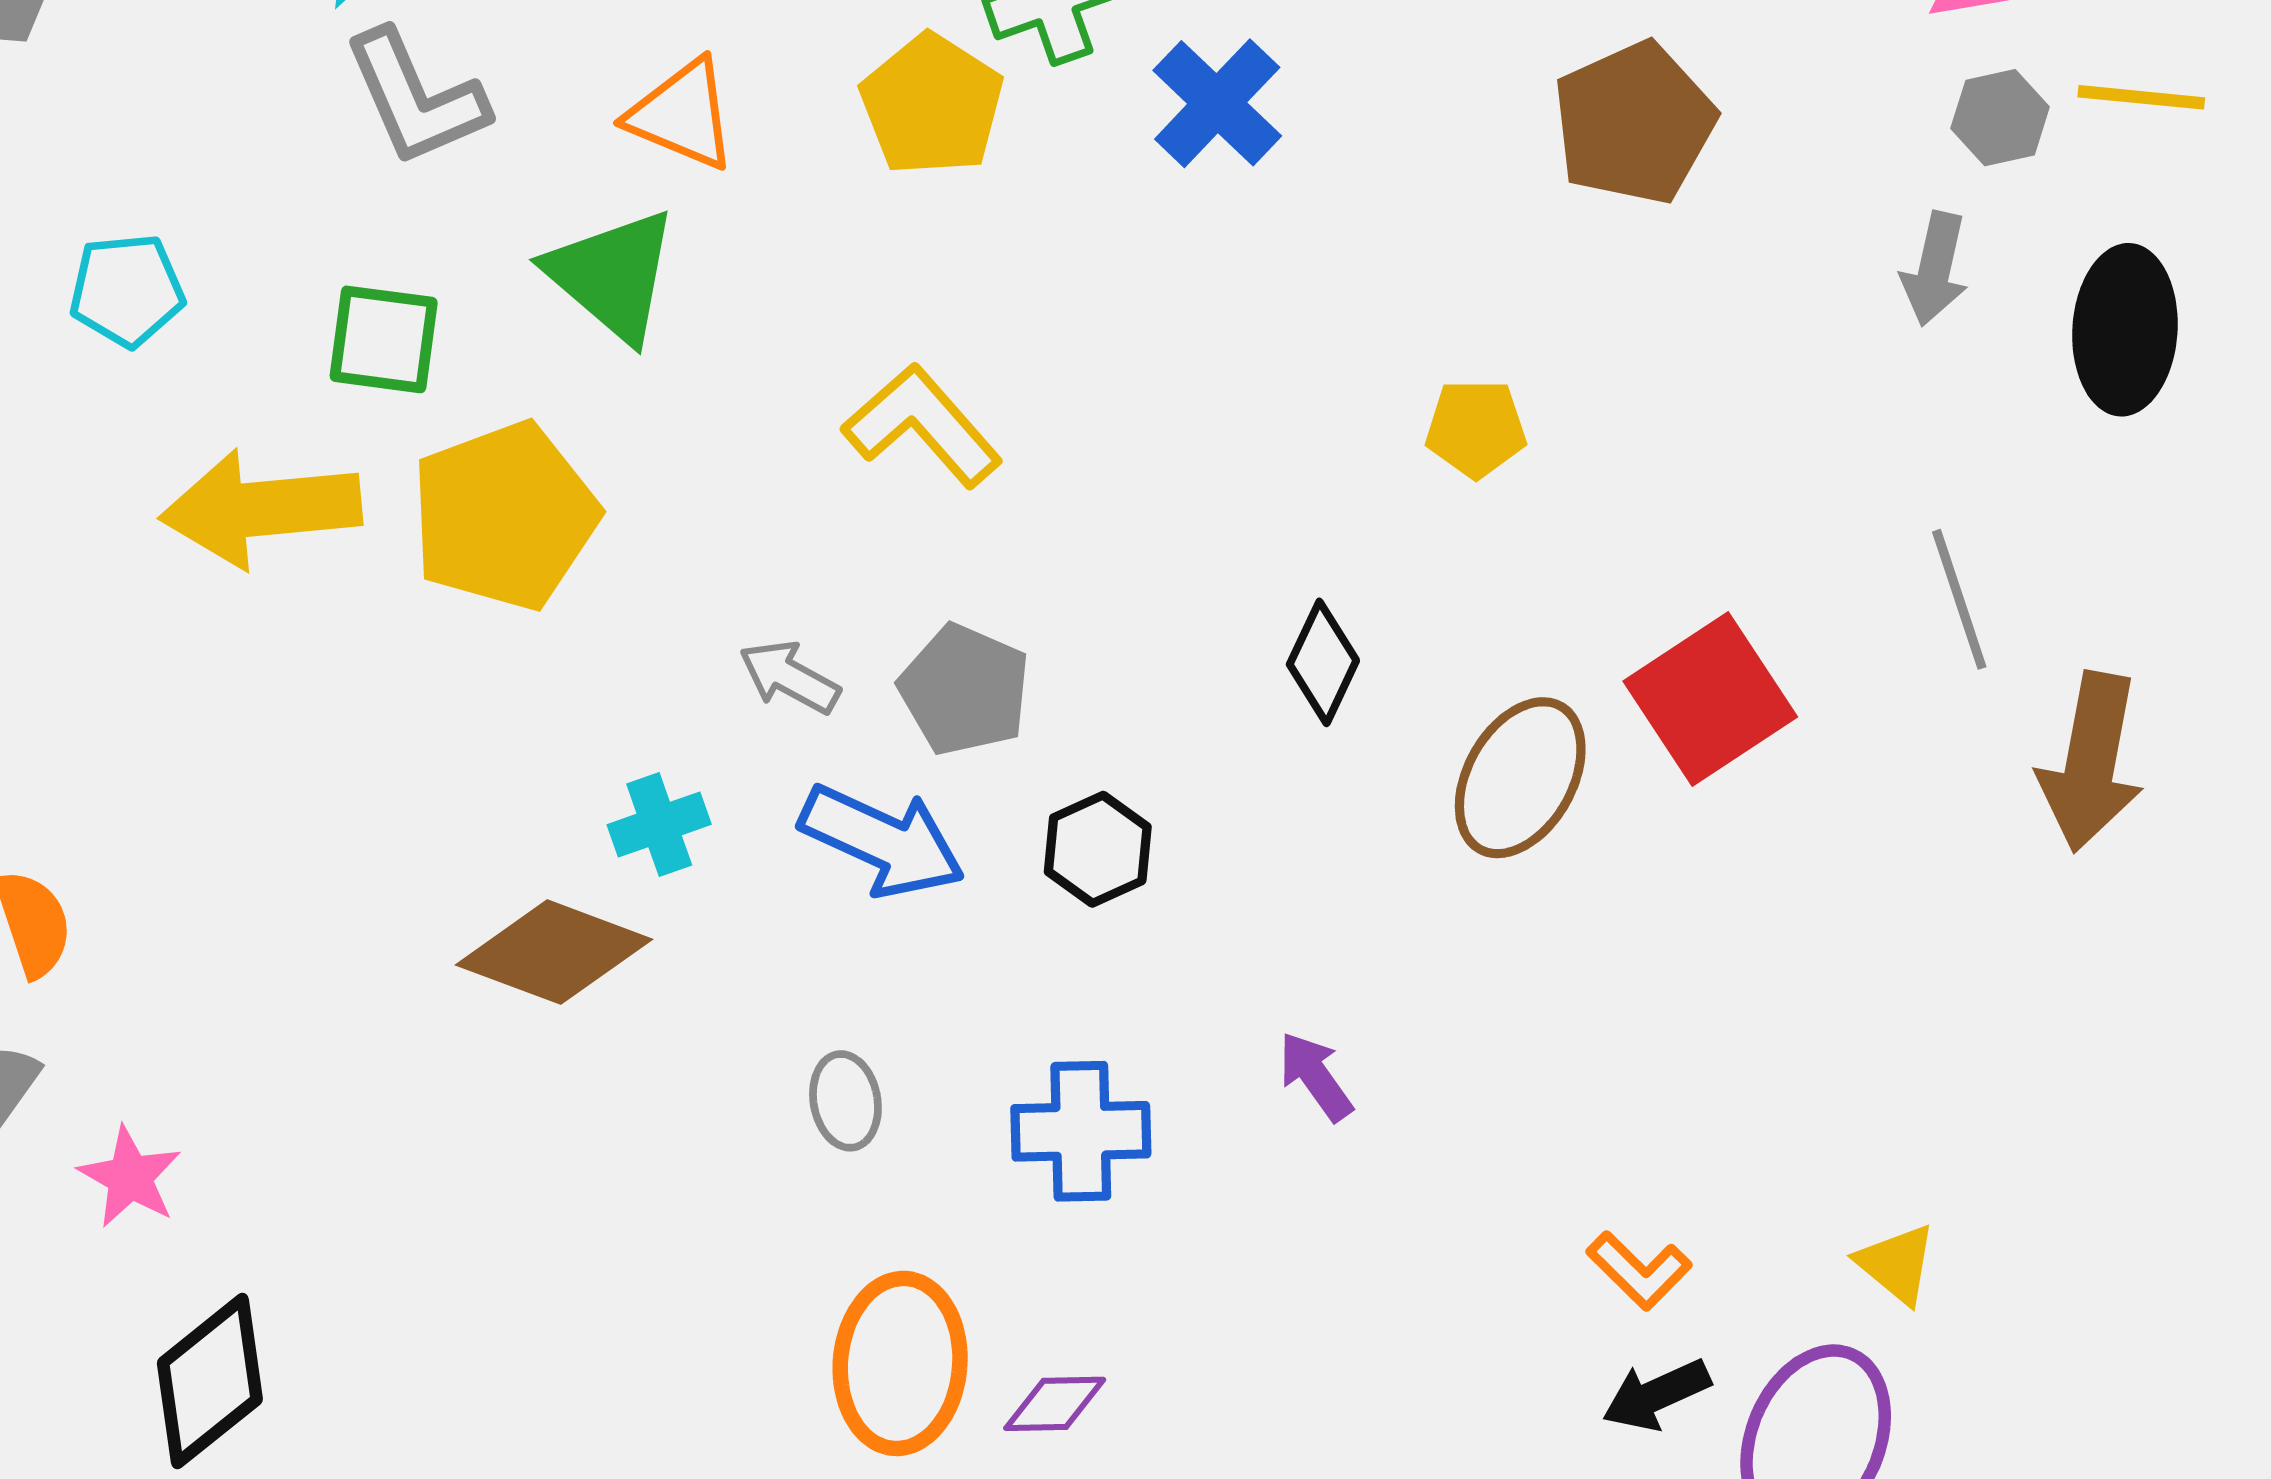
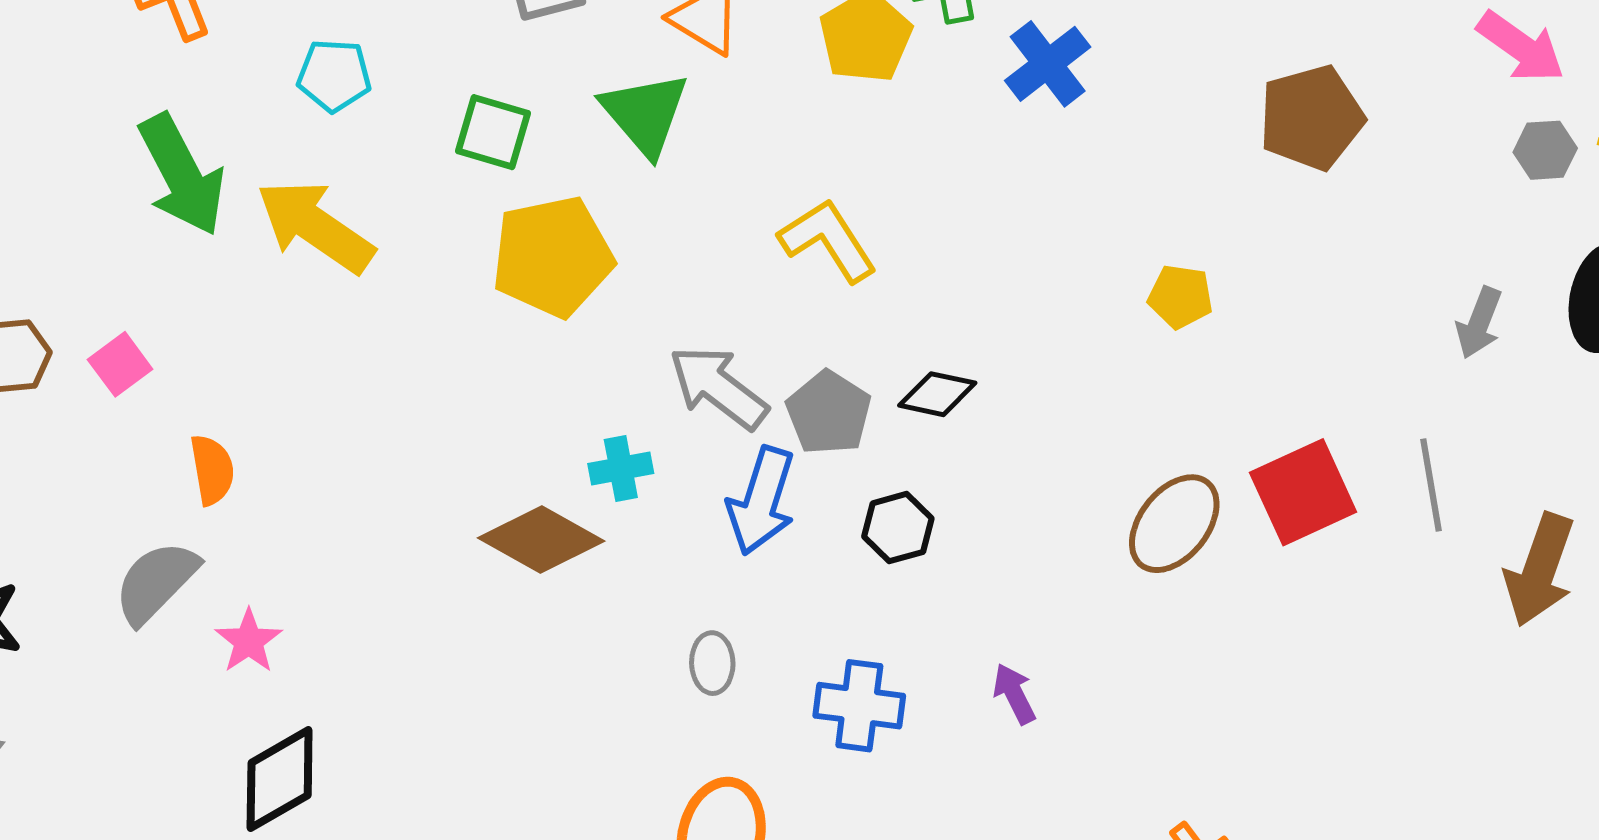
gray arrow: (1935, 269) -> (1479, 323), moved
yellow arrow: (261, 509) -> (315, 226), moved, turned 31
gray line: (1959, 599) -> (1431, 485), moved
black diamond: (1323, 662) -> (937, 394), moved, turned 68
gray arrow: (789, 677) -> (718, 387), size x1.6
blue arrow: (882, 841) -> (761, 501), turned 74

